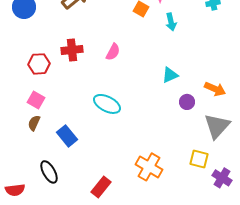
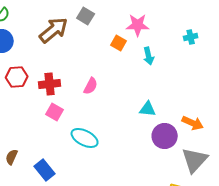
red hexagon: (39, 64) -> (17, 77), moved
cyan triangle: (170, 75) -> (148, 109), turned 30
pink square: (36, 100) -> (55, 112), moved
purple circle: (187, 102) -> (165, 136), size x1.6

